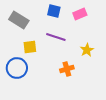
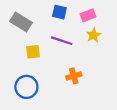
yellow star: (87, 50) -> (94, 35), moved
blue circle: (17, 68) -> (26, 87), moved

